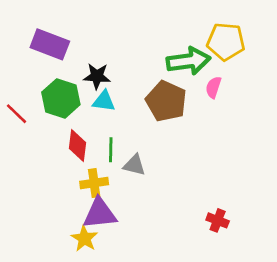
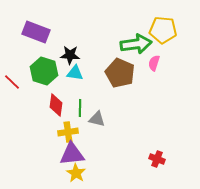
yellow star: (84, 238) -> (76, 173), moved

